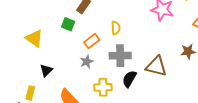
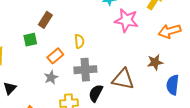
green square: (68, 24) -> (30, 40), turned -32

